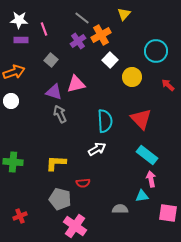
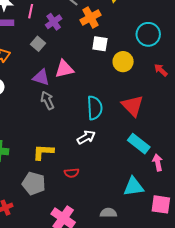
pink line: (44, 29) -> (31, 11), turned 32
purple cross: (78, 41) -> (54, 22), moved
white square: (110, 60) -> (100, 44), turned -35
pink arrow: (151, 179) -> (158, 162), moved
cyan triangle: (142, 196) -> (134, 187), size x1.5
gray pentagon: (60, 199) -> (34, 183), moved
gray semicircle: (120, 209) -> (108, 213), moved

